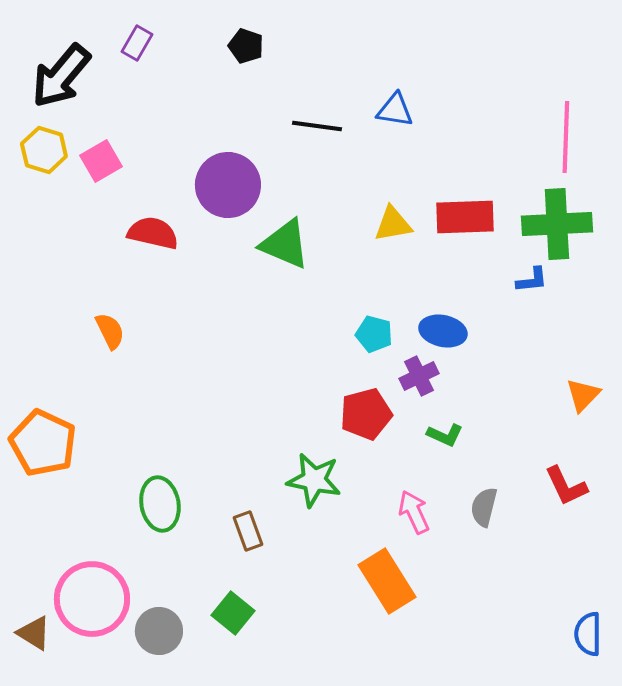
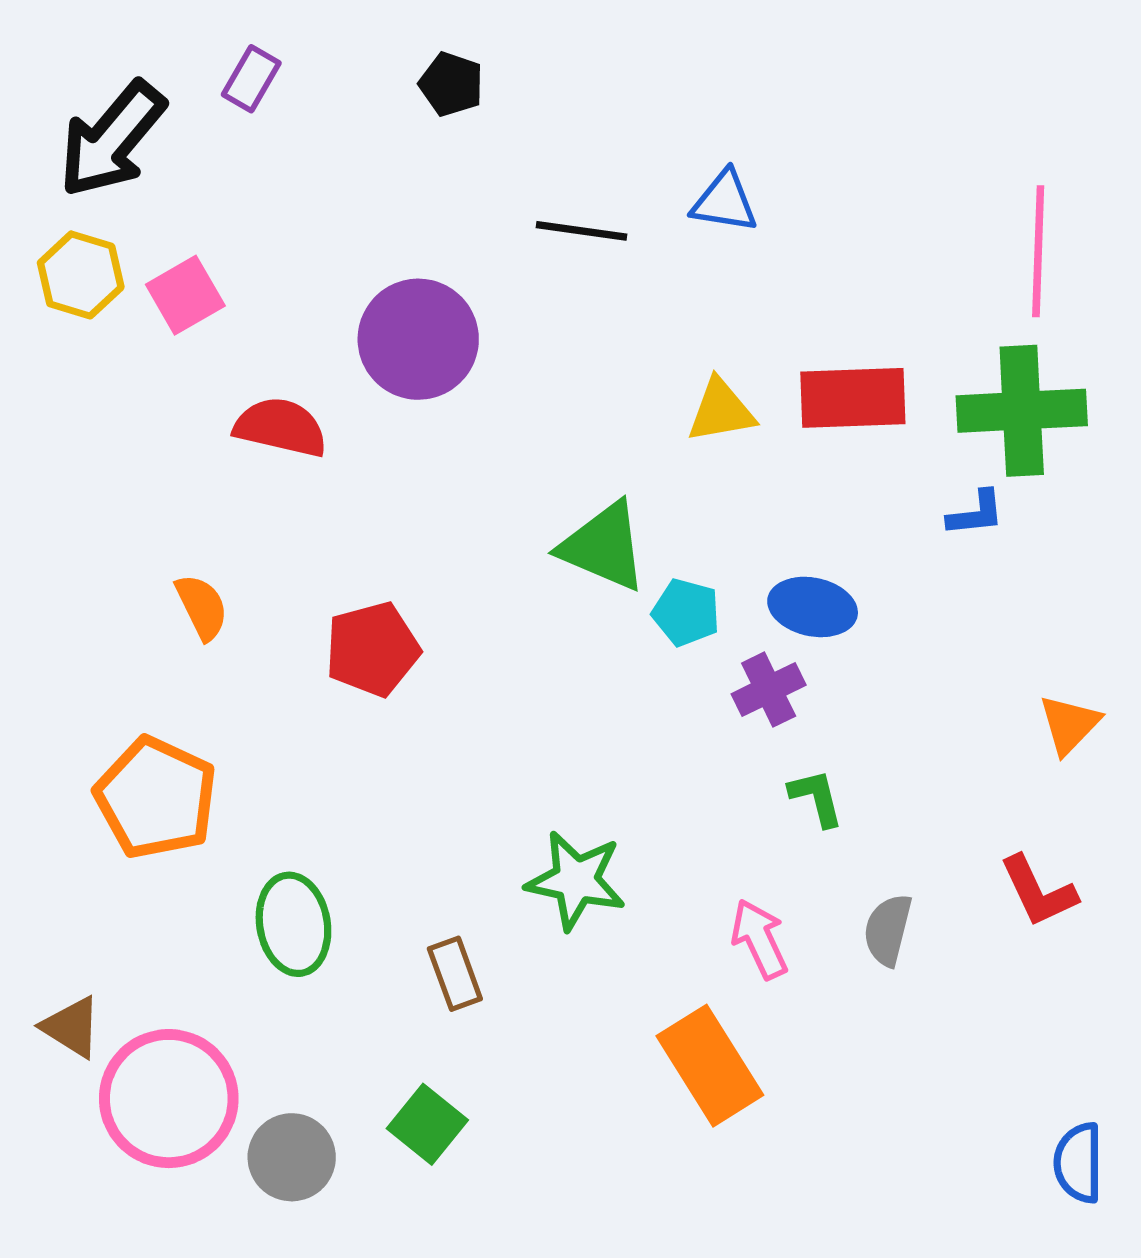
green triangle: (285, 244) -> (603, 546), moved
red pentagon: (366, 414) -> (372, 649), moved
green L-shape: (445, 435) -> (816, 798), turned -129
orange pentagon: (43, 443) -> (156, 798), moved
brown triangle: (34, 633) -> (72, 1027), moved

